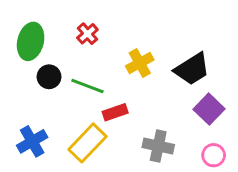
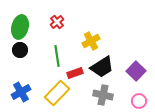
black trapezoid: (192, 69) -> (102, 67), moved
black circle: (49, 77) -> (20, 50), moved
green line: (87, 86) -> (57, 56), turned 60

